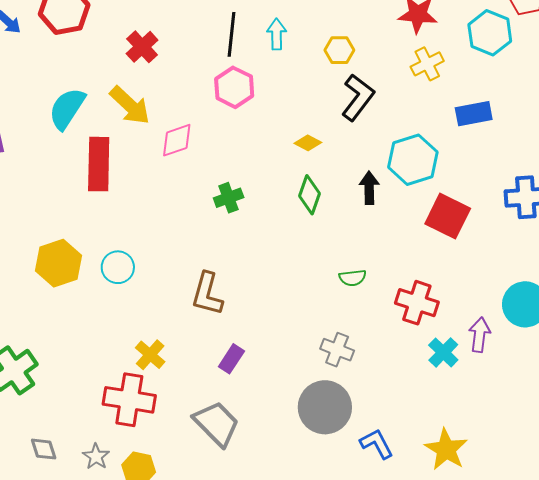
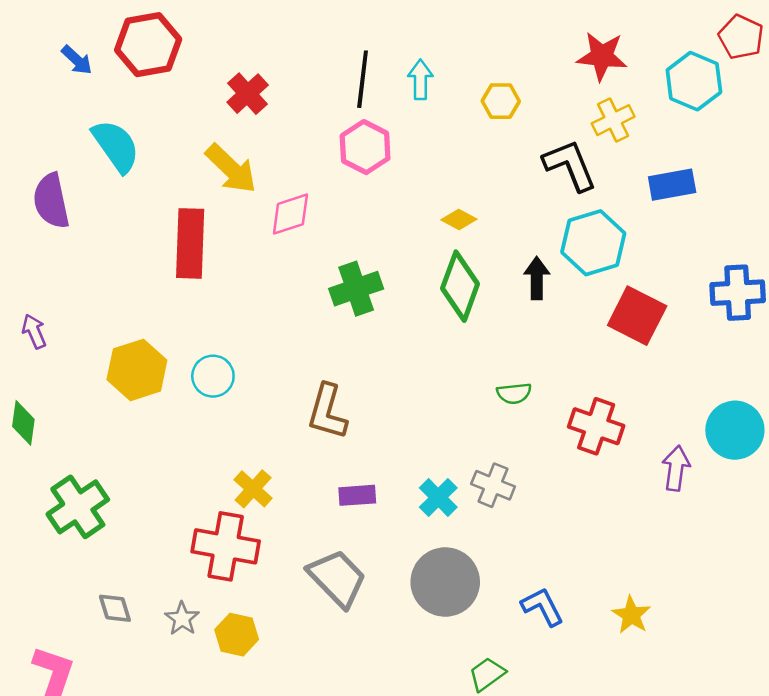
black L-shape: (358, 97) -> (570, 165), moved, turned -60
cyan semicircle: (67, 109) -> (116, 146), moved, turned 111
green diamond: (309, 195) -> (460, 286), size x1.4
green cross: (229, 198) -> (356, 289), size x1.4
cyan cross: (443, 352) -> (438, 498), moved
purple rectangle: (231, 359) -> (357, 495), turned 52
gray circle: (325, 407) -> (445, 582), moved
yellow star: (446, 449) -> (631, 615), size x0.7

